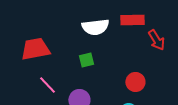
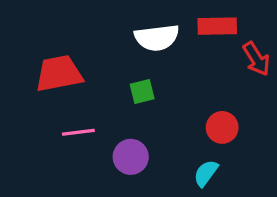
pink line: (47, 85) -> (78, 132), turned -54

